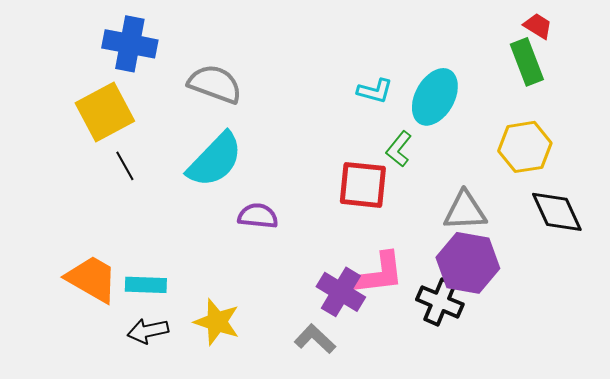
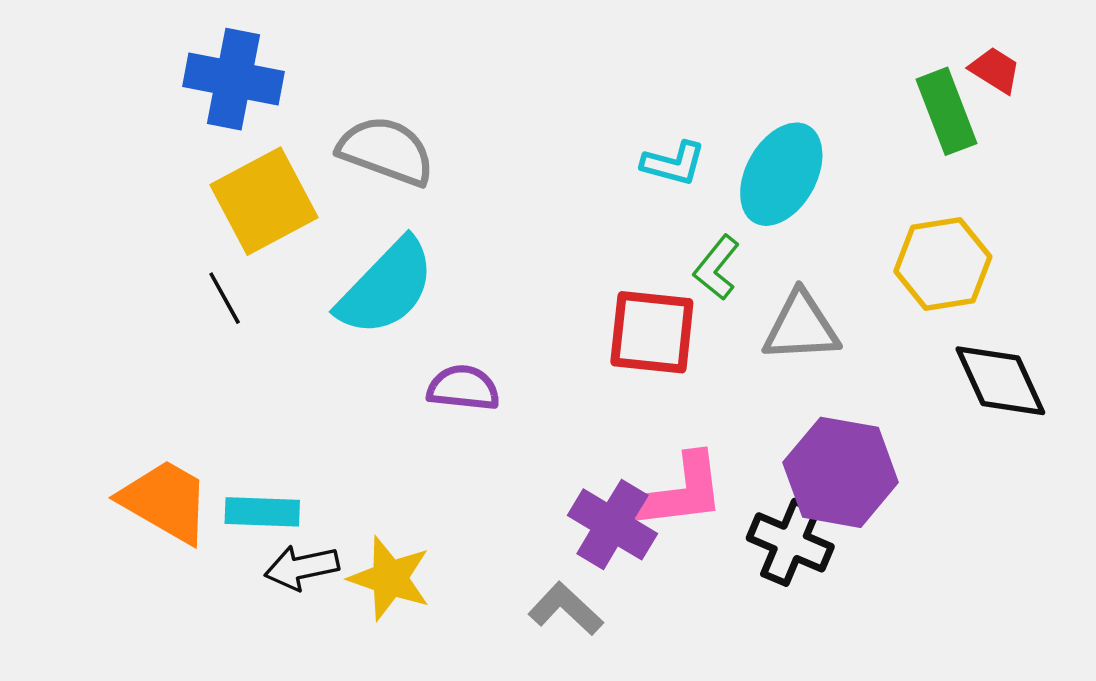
red trapezoid: (538, 26) -> (995, 70), moved
yellow square: (105, 112) -> (264, 201), moved
gray triangle: (465, 211) -> (801, 327), moved
black arrow: (148, 331) -> (302, 568), moved

